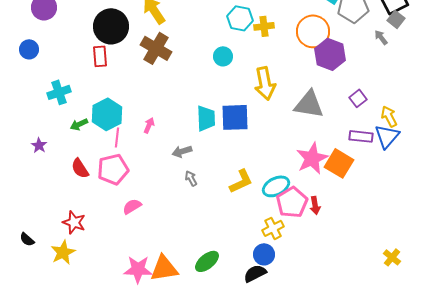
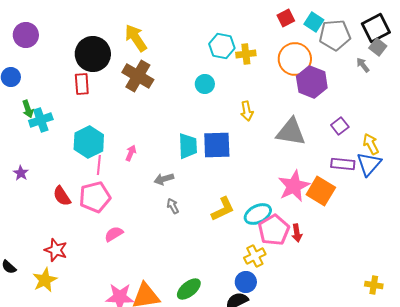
yellow arrow: (265, 83) -> (247, 111), size x0.6
green arrow: (79, 124) -> (28, 109), moved, turned -84
yellow cross: (392, 257) -> (374, 285), turned -30

